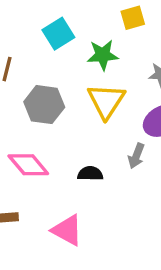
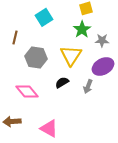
green star: (103, 55) -> (82, 29), moved, turned -30
black semicircle: (90, 174) -> (62, 82), moved, turned -32

